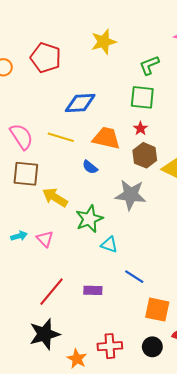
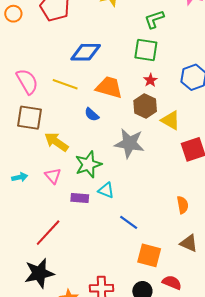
red star: (140, 128) -> (150, 80), moved
pink triangle: (45, 239) -> (53, 176), moved
purple rectangle: (93, 290) -> (80, 198), moved

